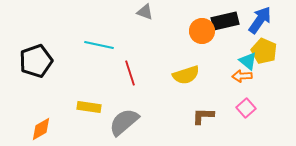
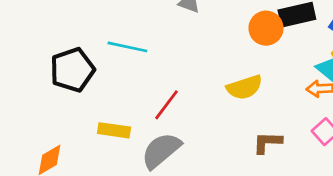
black pentagon: (36, 61) -> (72, 70), moved
red line: (130, 73) -> (166, 105), moved, turned 55

